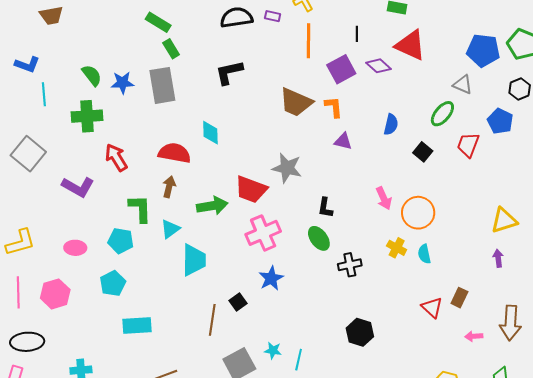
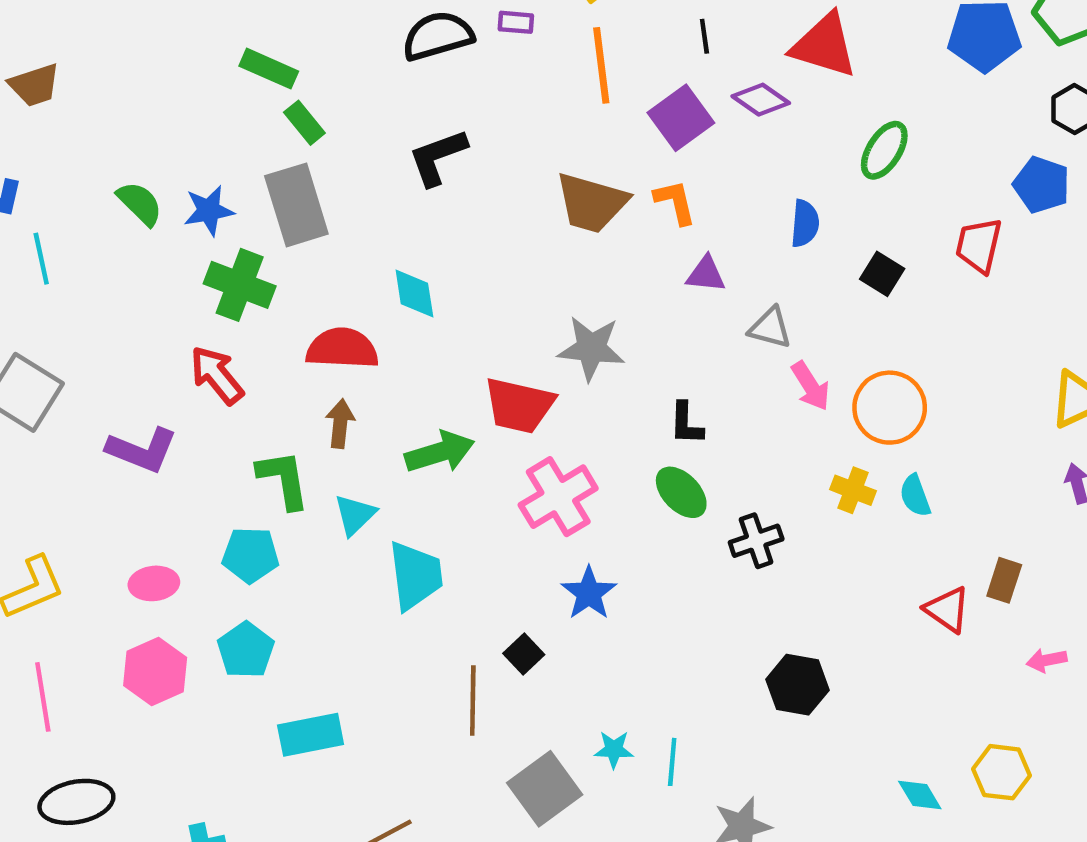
gray triangle: (463, 85) -> (770, 328), moved
green ellipse: (442, 114) -> (884, 150), moved
green cross: (87, 116) -> (240, 285), moved, turned 32
pink hexagon: (55, 294) -> (155, 671), moved

